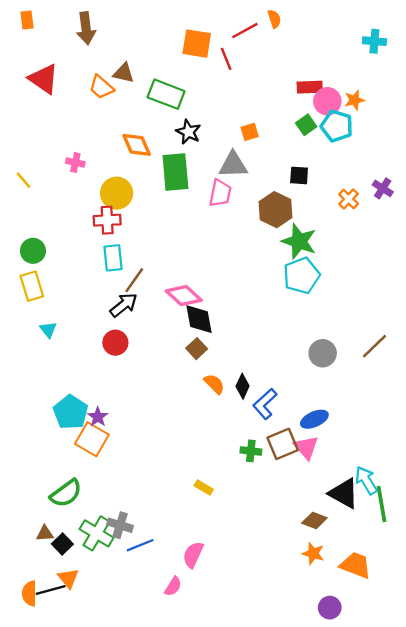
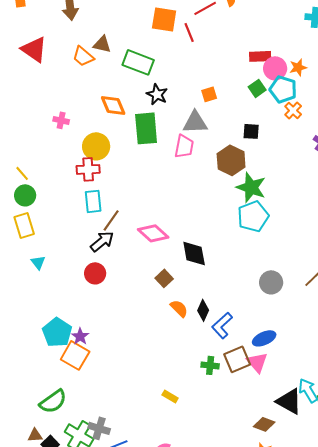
yellow line: (24, 180) -> (22, 173), moved
orange cross: (349, 199) -> (293, 110), moved
black diamond: (199, 319) -> (194, 253), moved

